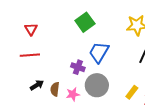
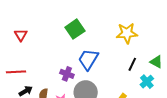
red line: (30, 55) -> (16, 72), moved

